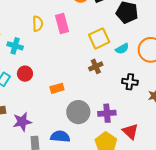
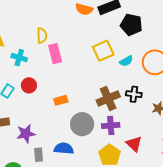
pink rectangle: (62, 24) -> (55, 54), moved
brown cross: (96, 66) -> (108, 98), moved, size x1.6

